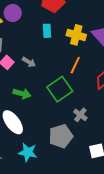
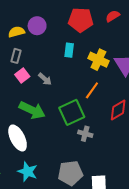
green arrow: (22, 94) -> (32, 110), size x1.4
gray cross: (80, 115) -> (85, 134), moved, turned -32
gray pentagon: (61, 136) -> (70, 173), moved

